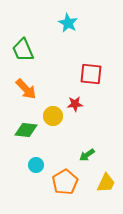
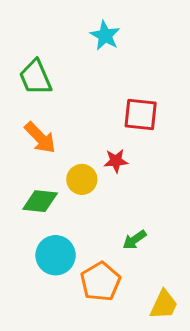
cyan circle: (36, 165) -> (56, 255), size x1.6
yellow trapezoid: (106, 183) -> (164, 305), moved

